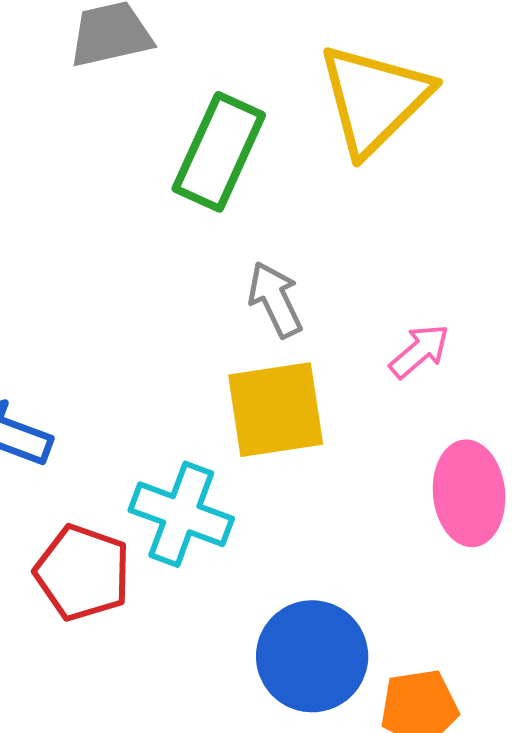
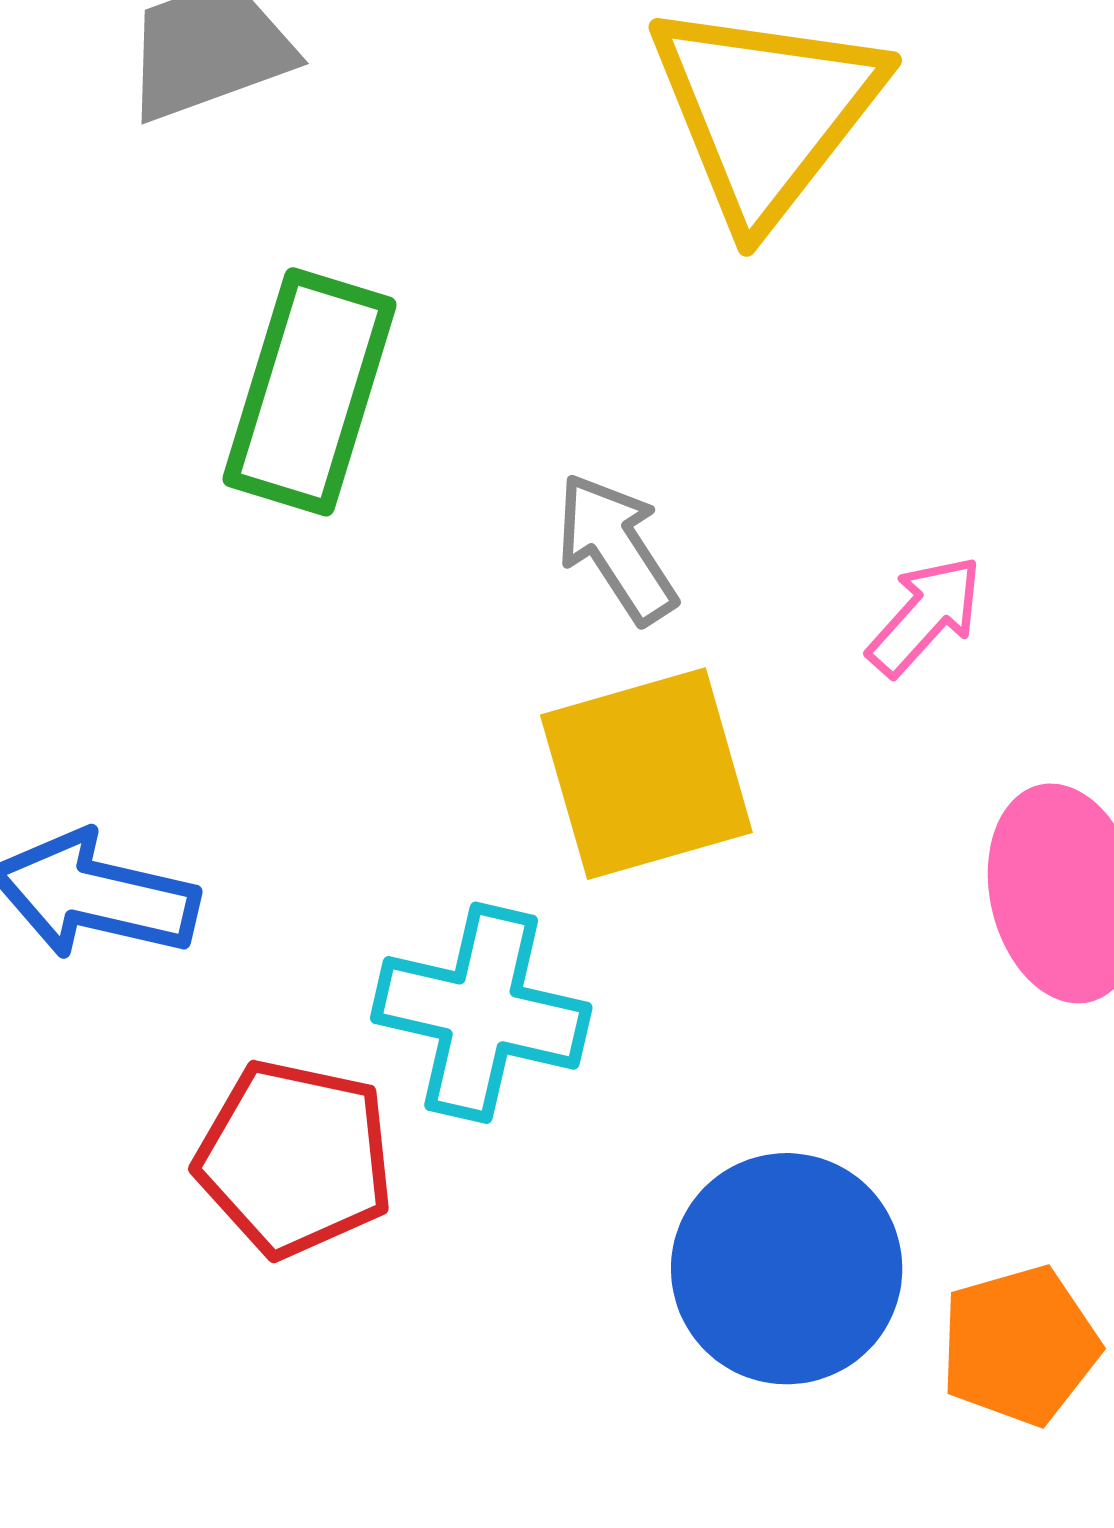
green rectangle: (219, 152) -> (309, 392), moved

